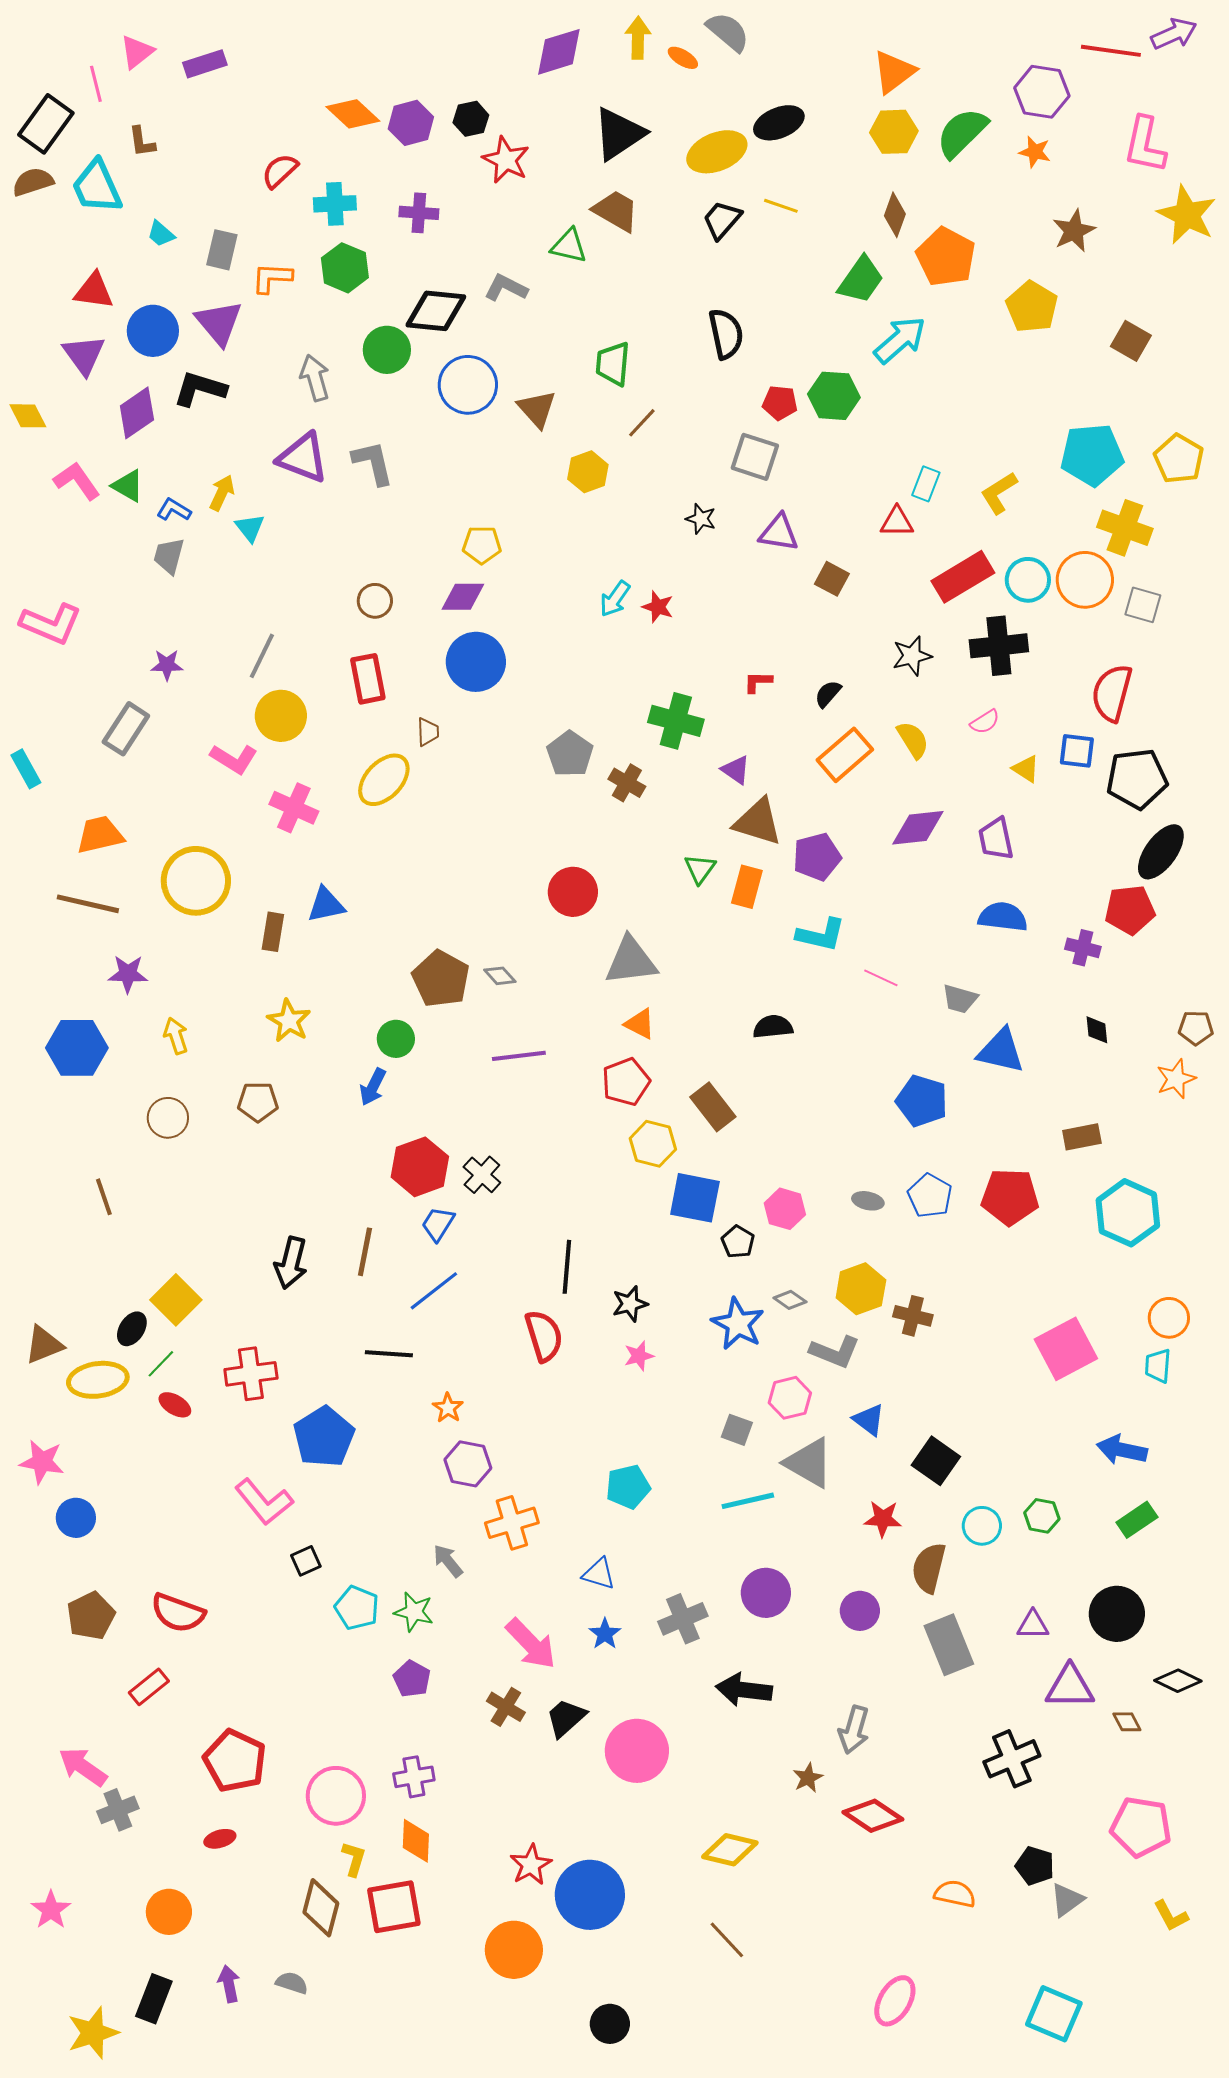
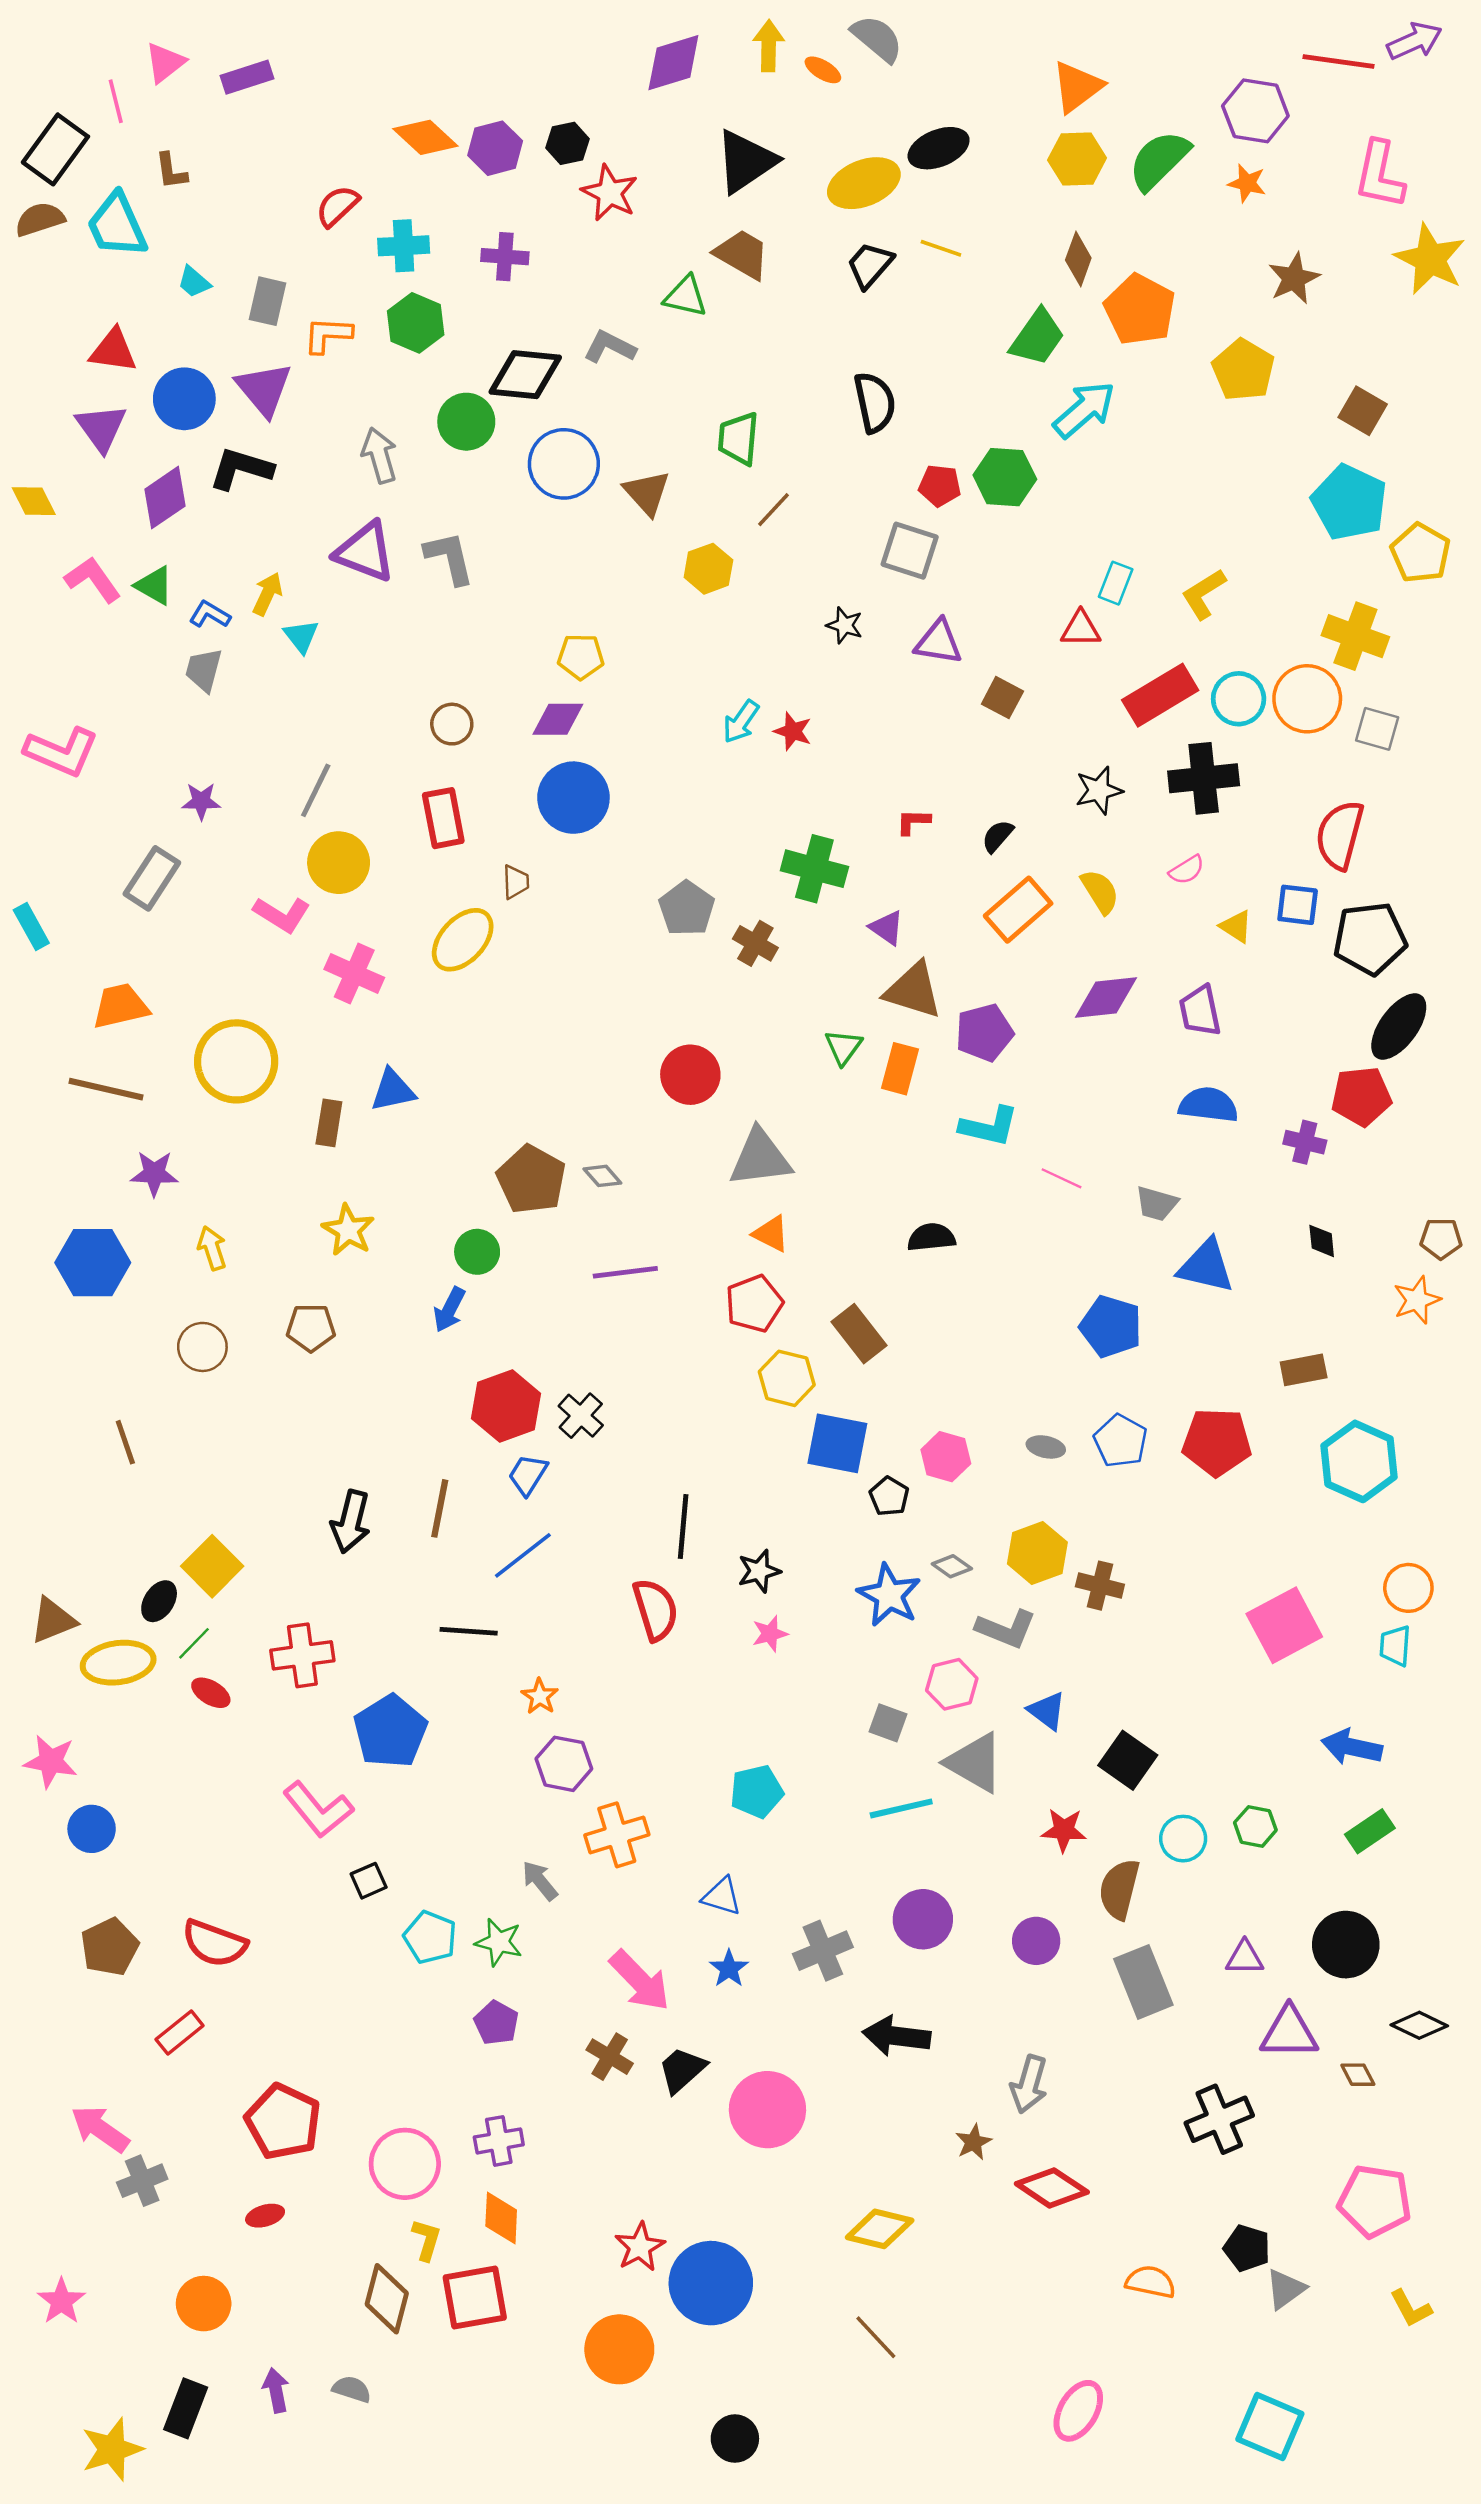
cyan pentagon: (1092, 455) -> (1349, 502), moved, turned 30

